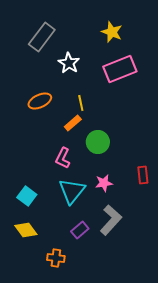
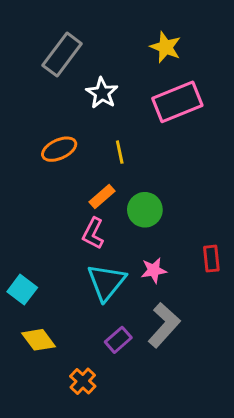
orange rectangle: (73, 123) -> (102, 196), moved
cyan square: (27, 196) -> (22, 290), moved
orange cross: (56, 258) -> (83, 381), turned 36

